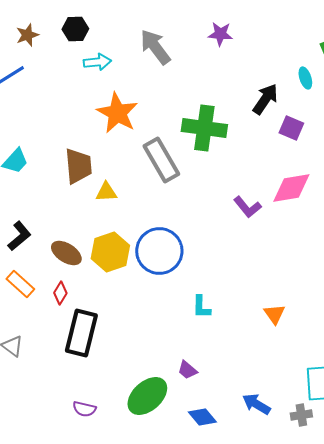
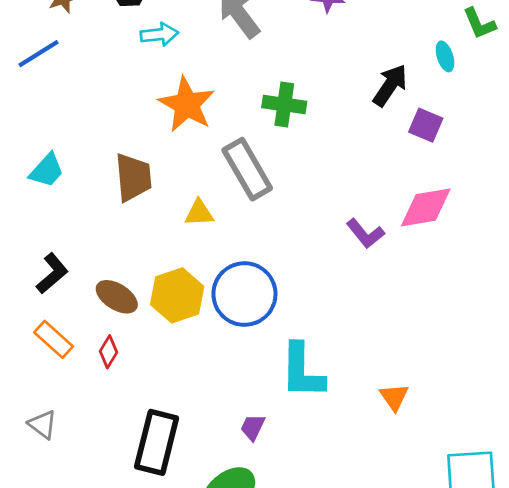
green cross: (204, 128) -> (284, 104), moved, size x0.7
yellow triangle: (106, 192) -> (199, 213), moved
cyan L-shape: (201, 307) -> (302, 371), size x1.8
orange triangle: (274, 314) -> (394, 397), moved
black rectangle: (81, 333) -> (157, 442), moved
purple trapezoid: (187, 370) -> (253, 427), moved, turned 75

